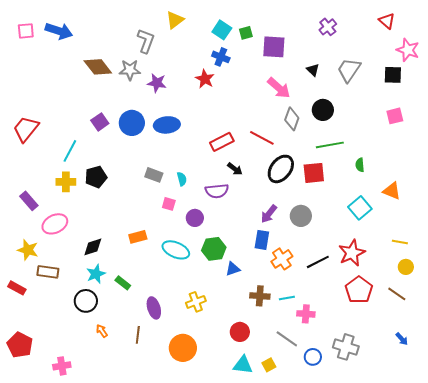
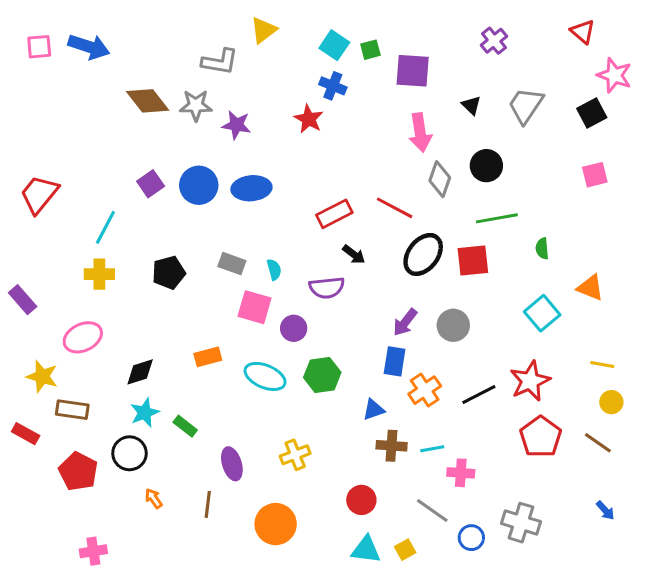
gray L-shape: (146, 41) -> (220, 62), turned 80
black square: (393, 75) -> (592, 113), turned -30
pink arrow: (279, 88) -> (420, 133), turned 40
black pentagon: (96, 177) -> (169, 273), moved
purple rectangle: (29, 201) -> (23, 300), moved
pink square: (169, 204) -> (254, 307), size x1.6
blue triangle: (233, 269) -> (373, 410), moved
red pentagon: (20, 345) -> (78, 471), moved

